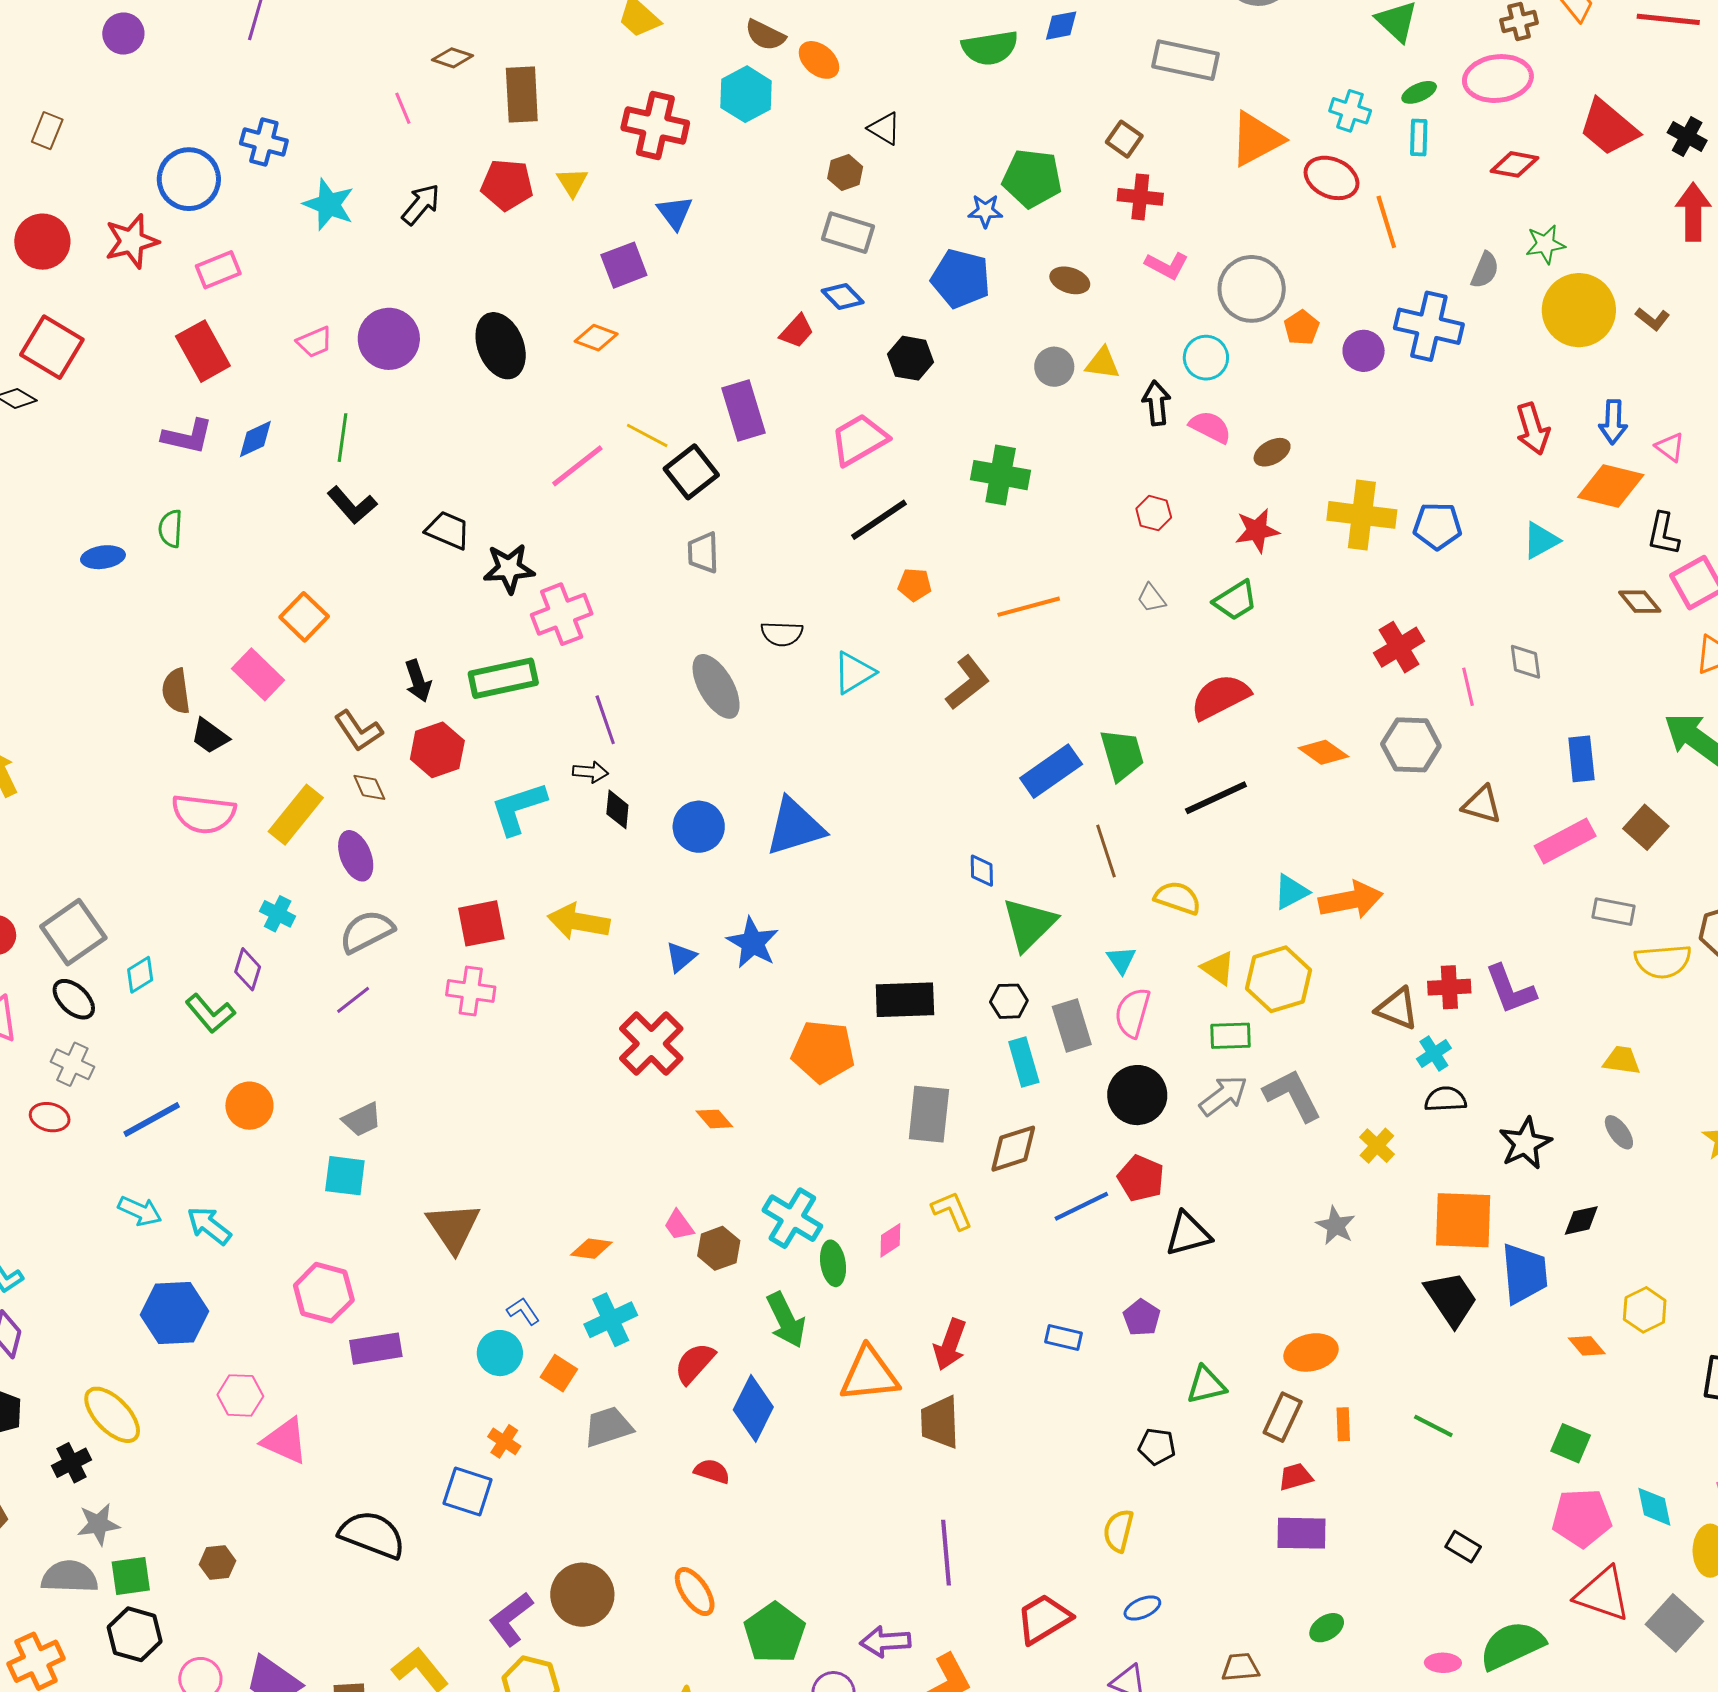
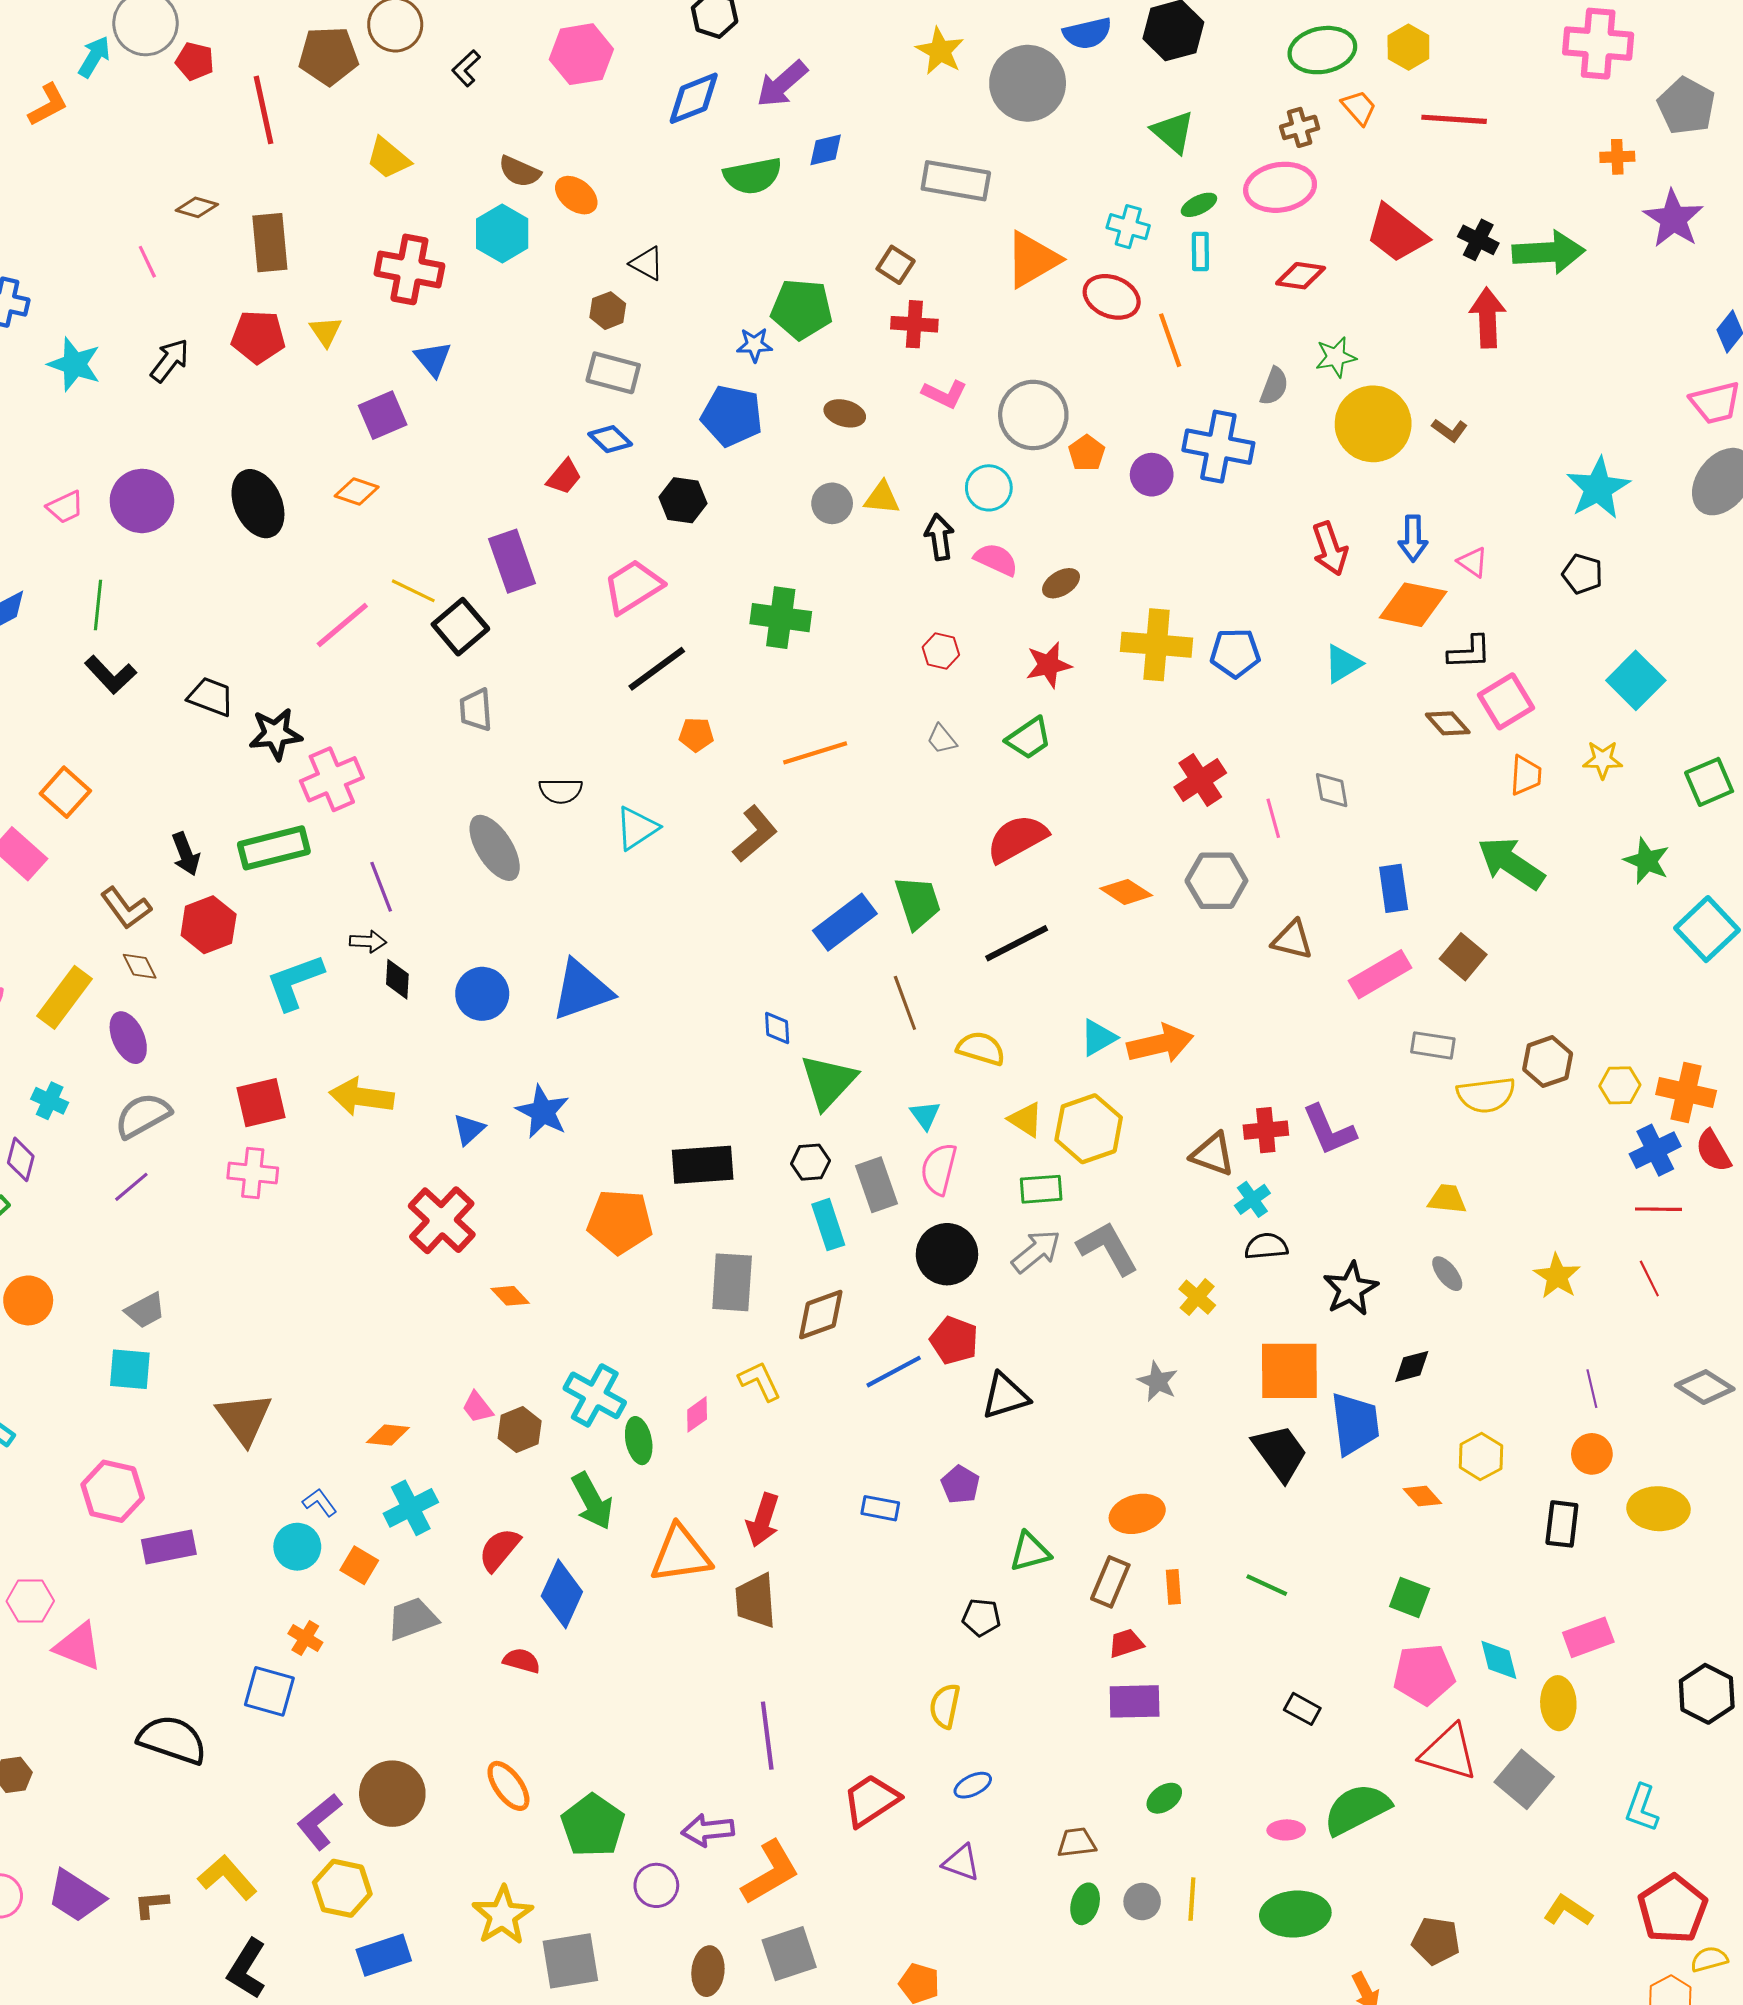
black L-shape: (1663, 534) -> (1469, 652), turned -102

